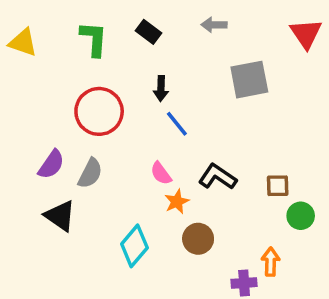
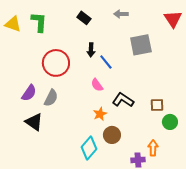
green L-shape: (94, 39) -> (39, 22), moved
blue line: (177, 124) -> (106, 62), moved
pink semicircle: (161, 173) -> (97, 85), moved
cyan diamond: (134, 246) -> (89, 148), moved

